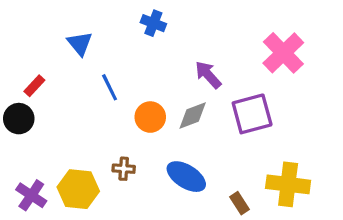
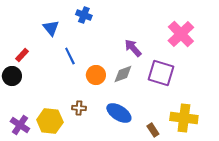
blue cross: (153, 23) -> (84, 15), moved
purple square: (252, 114) -> (161, 73), turned 32

